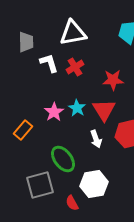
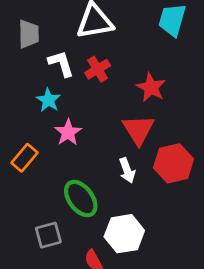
red star: (113, 80) -> (151, 87), turned 30
cyan star: (77, 108) -> (48, 100), moved
gray square: (40, 185) -> (48, 235), size x0.7

